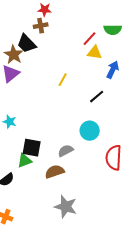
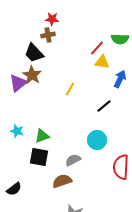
brown star: (14, 55) -> (32, 75), moved
green triangle: (25, 161) -> (42, 136), moved

